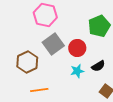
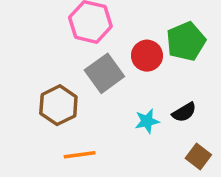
red circle: (77, 48) -> (147, 56), moved

